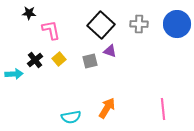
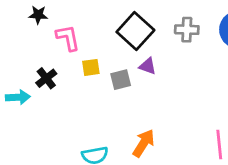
yellow square: (59, 59) -> (91, 67), moved, turned 32

